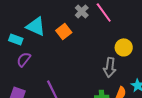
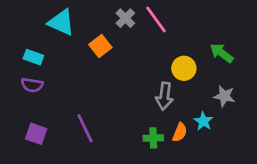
cyan triangle: (36, 26) -> (61, 22), moved
purple semicircle: (24, 59) -> (32, 85), moved, turned -119

